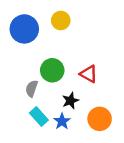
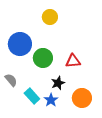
blue circle: (24, 29) -> (20, 44), moved
red triangle: (89, 74) -> (73, 61), turned -35
gray semicircle: (32, 89) -> (11, 80), moved, turned 120

